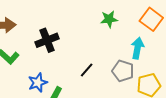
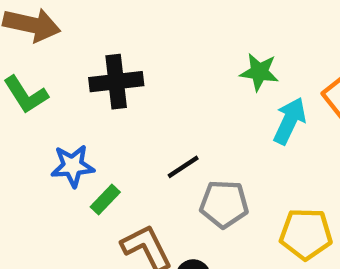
cyan arrow: (137, 48) -> (290, 121), moved
gray pentagon: (123, 71) -> (224, 204), moved, turned -30

